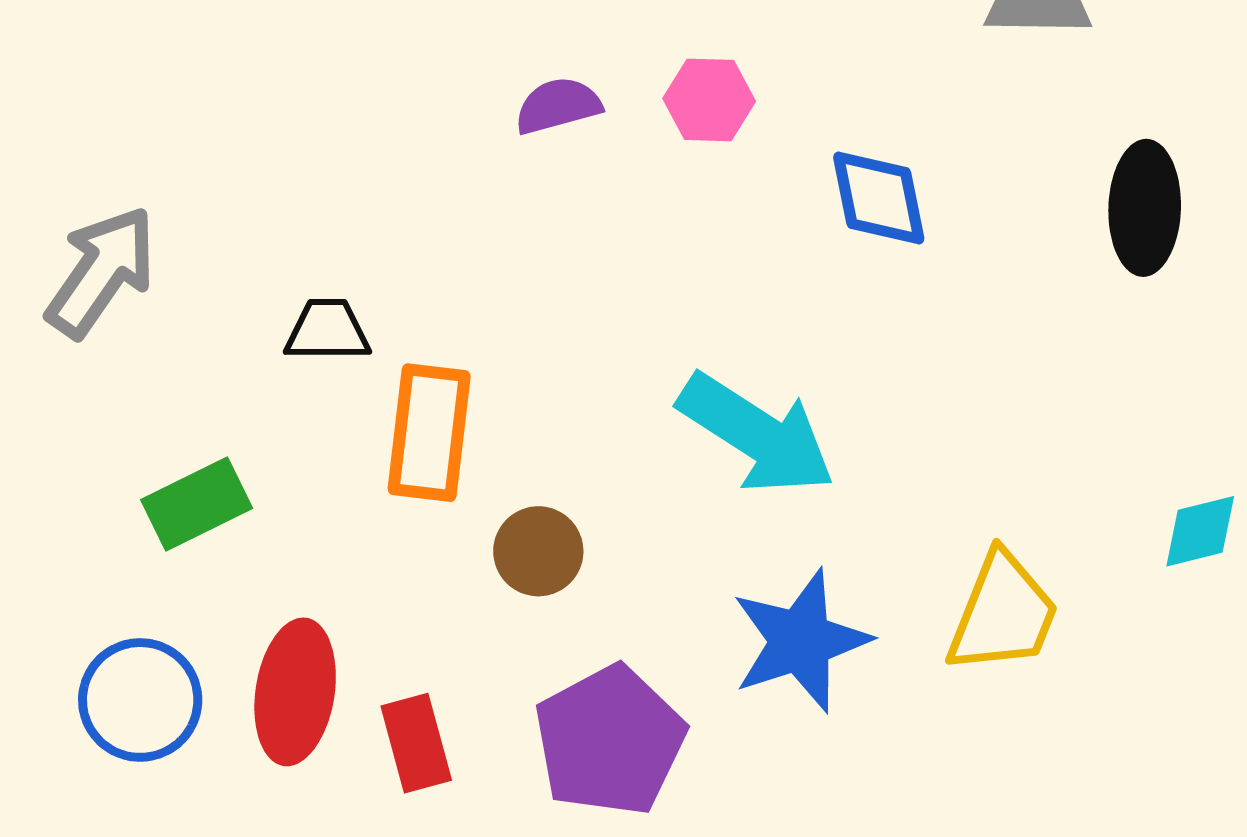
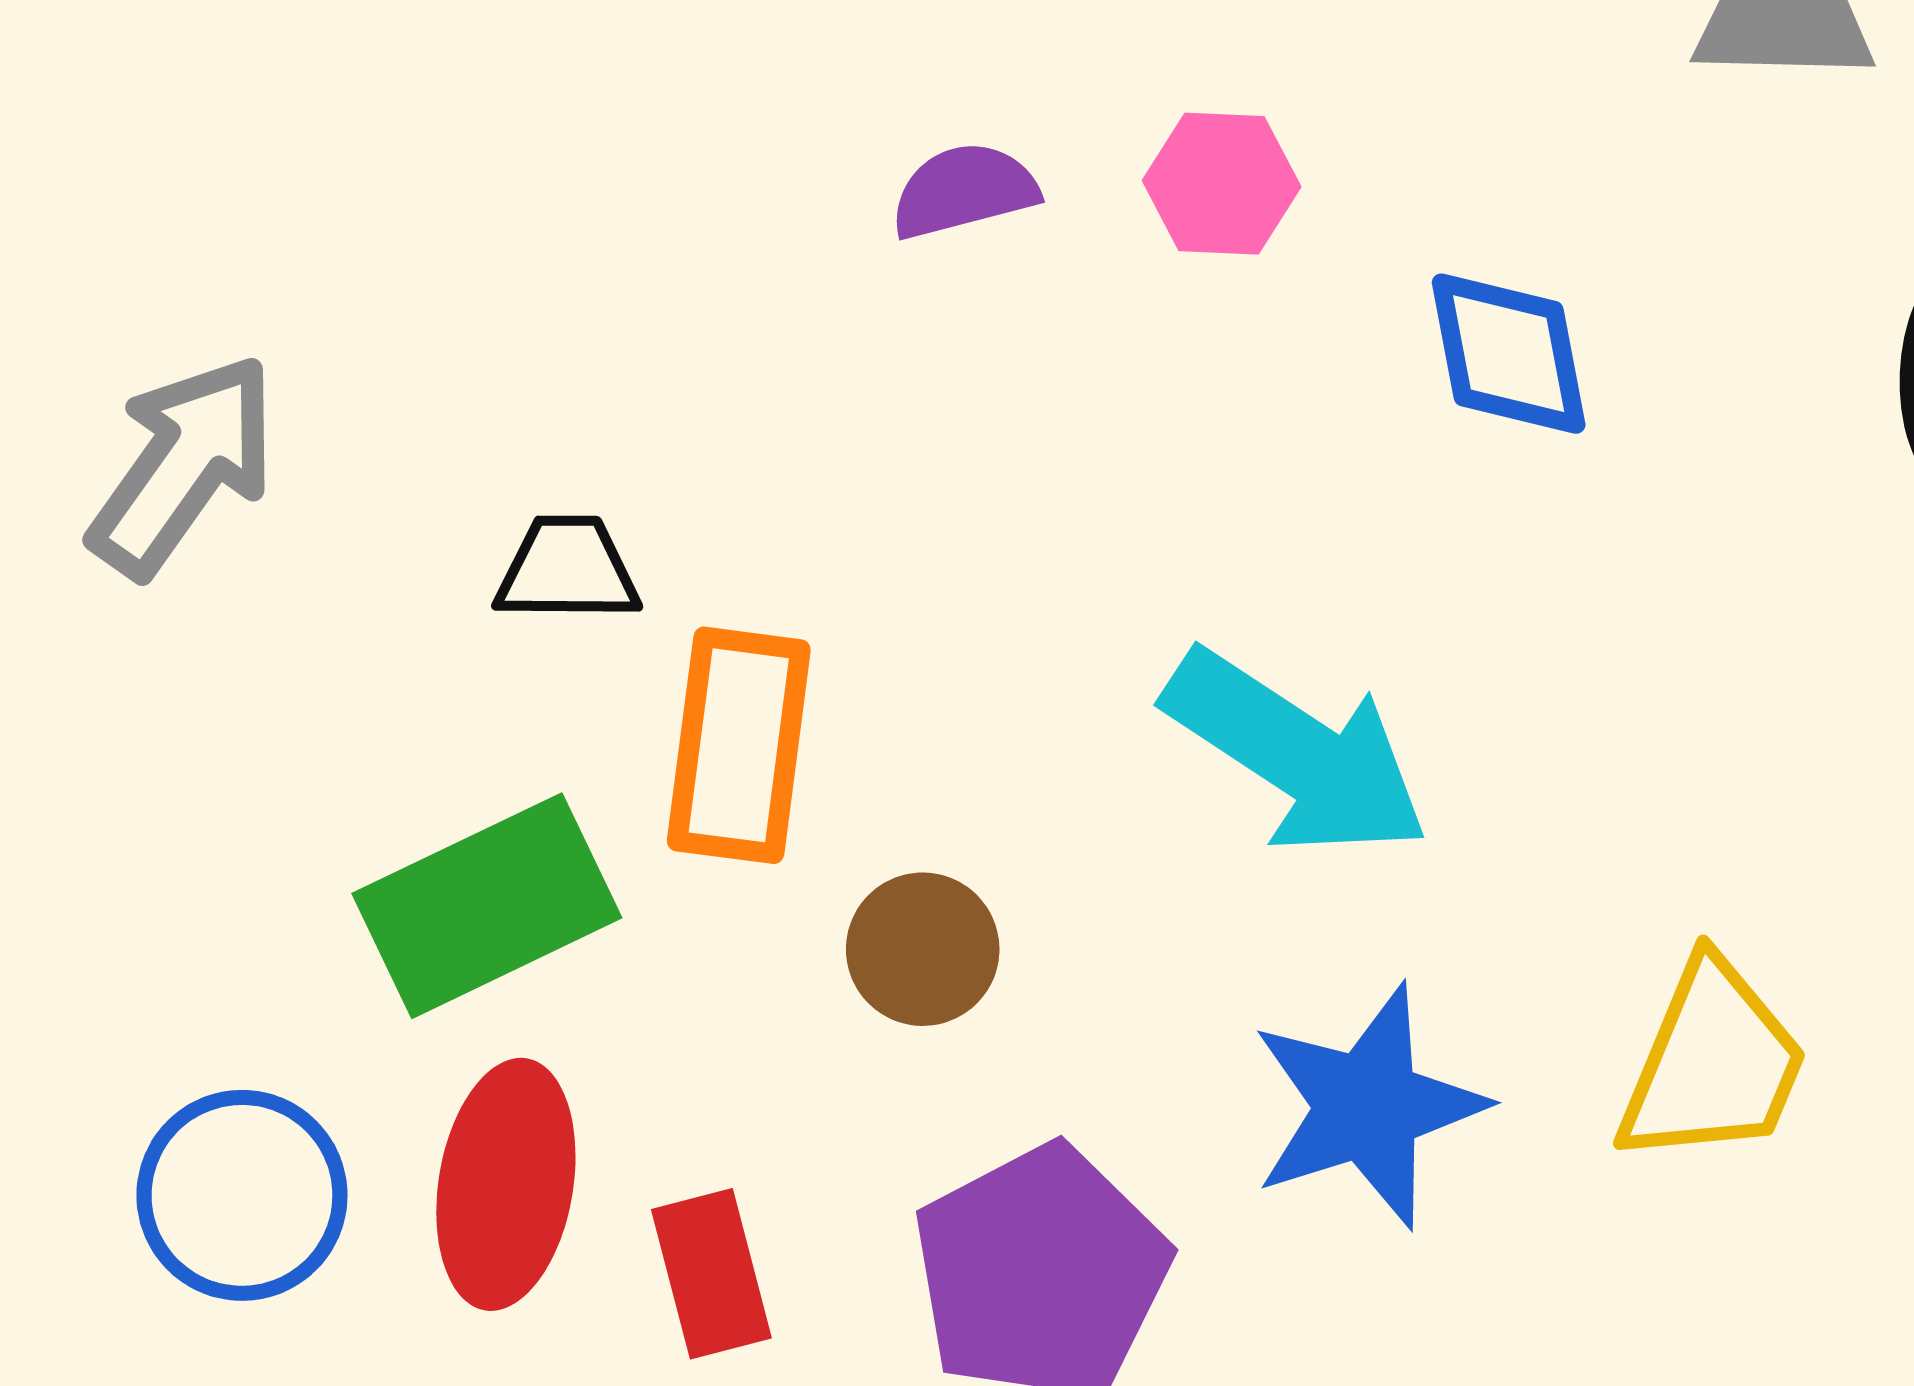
green rectangle: (197, 504) -> (487, 906), moved, size x1.4

